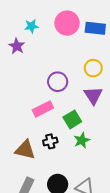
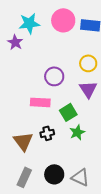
cyan star: (31, 26) -> (29, 23), size x1.5
pink rectangle: (43, 109) -> (40, 102), turned 30
brown triangle: (25, 150) -> (23, 141), turned 40

